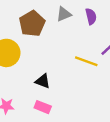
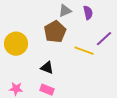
brown pentagon: (32, 24) -> (55, 32), moved

